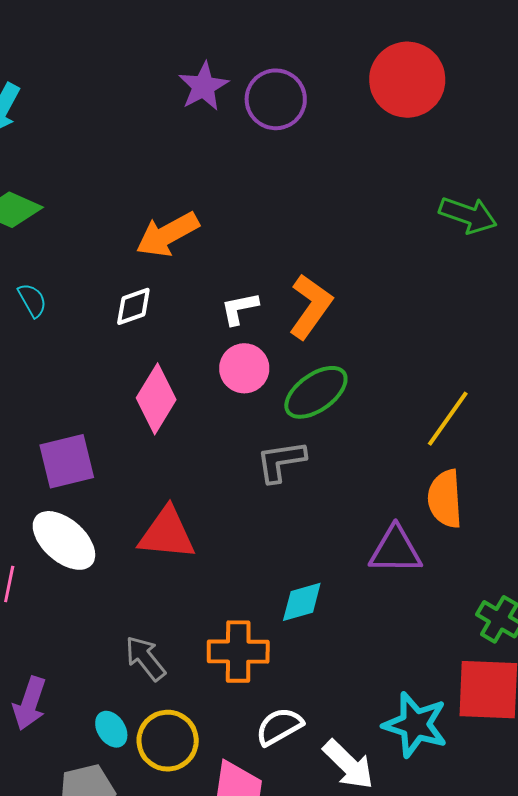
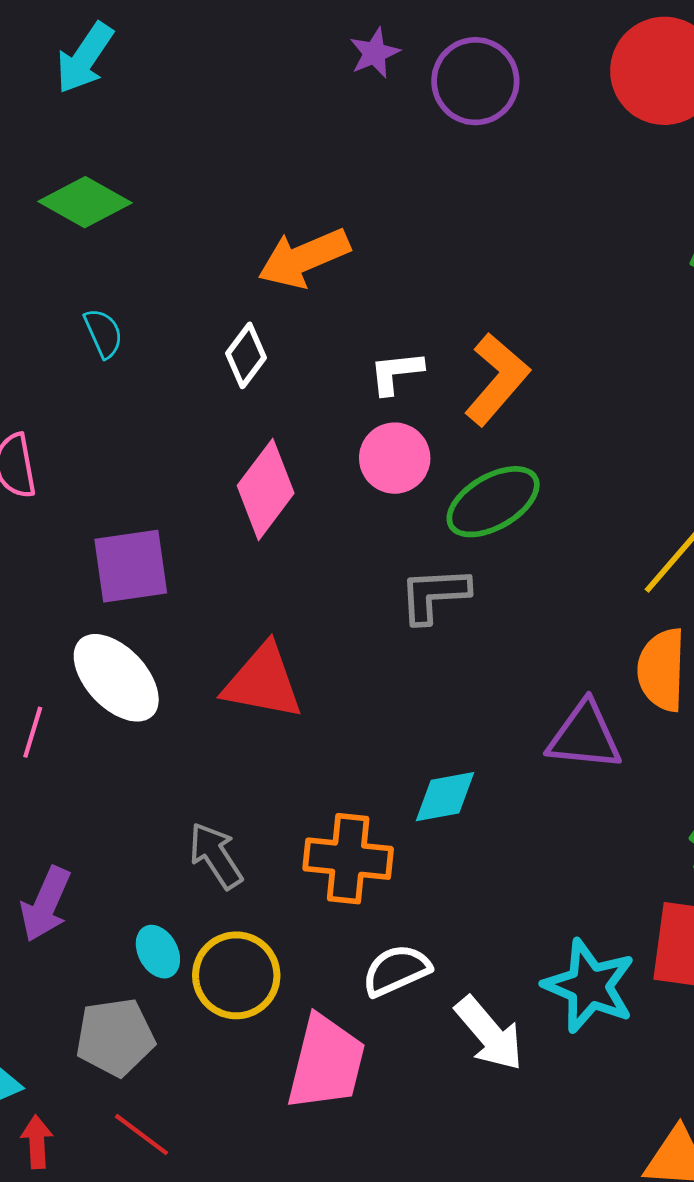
purple star: (203, 86) -> (375, 53), size x0.7
white diamond: (133, 306) -> (246, 355), turned -39

